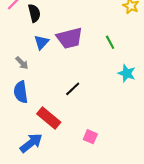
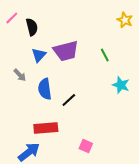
blue semicircle: (21, 92) -> (45, 89), moved
red rectangle: (49, 118) -> (46, 128), turned -45

